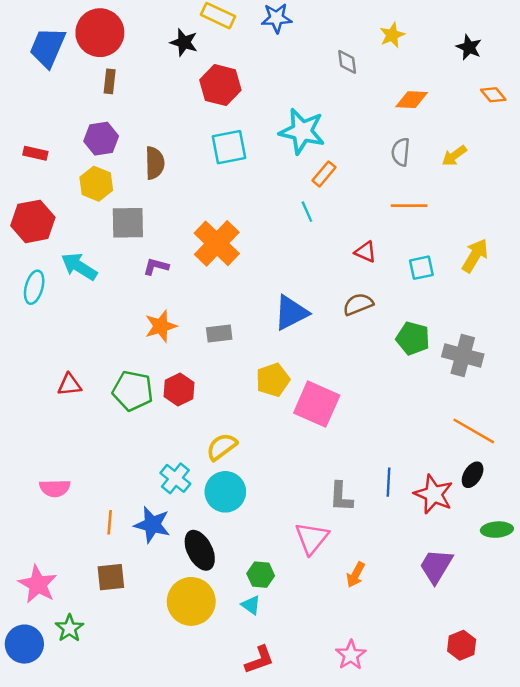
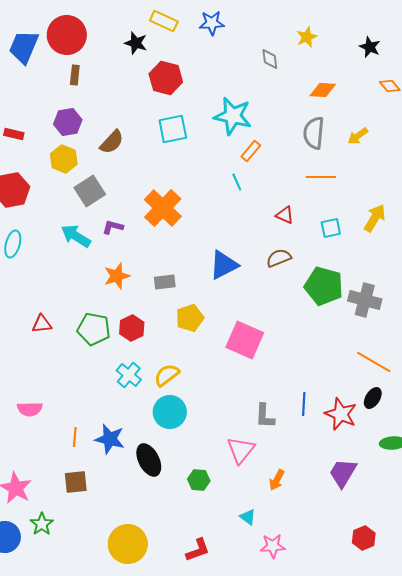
gray semicircle: (401, 152) -> (314, 133), size x1.4
brown semicircle: (155, 163) -> (112, 142), turned 44
gray square: (128, 223) -> (90, 191), turned -32
cyan arrow: (79, 266) -> (76, 236), moved
green pentagon: (413, 338) -> (324, 286), size x1.4
yellow pentagon: (273, 380) -> (190, 318), moved
cyan cross: (175, 478) -> (129, 375), moved
yellow circle: (191, 601) -> (128, 544), moved
cyan triangle: (251, 605) -> (248, 517), moved
pink star: (351, 655) -> (273, 546), turned 30

